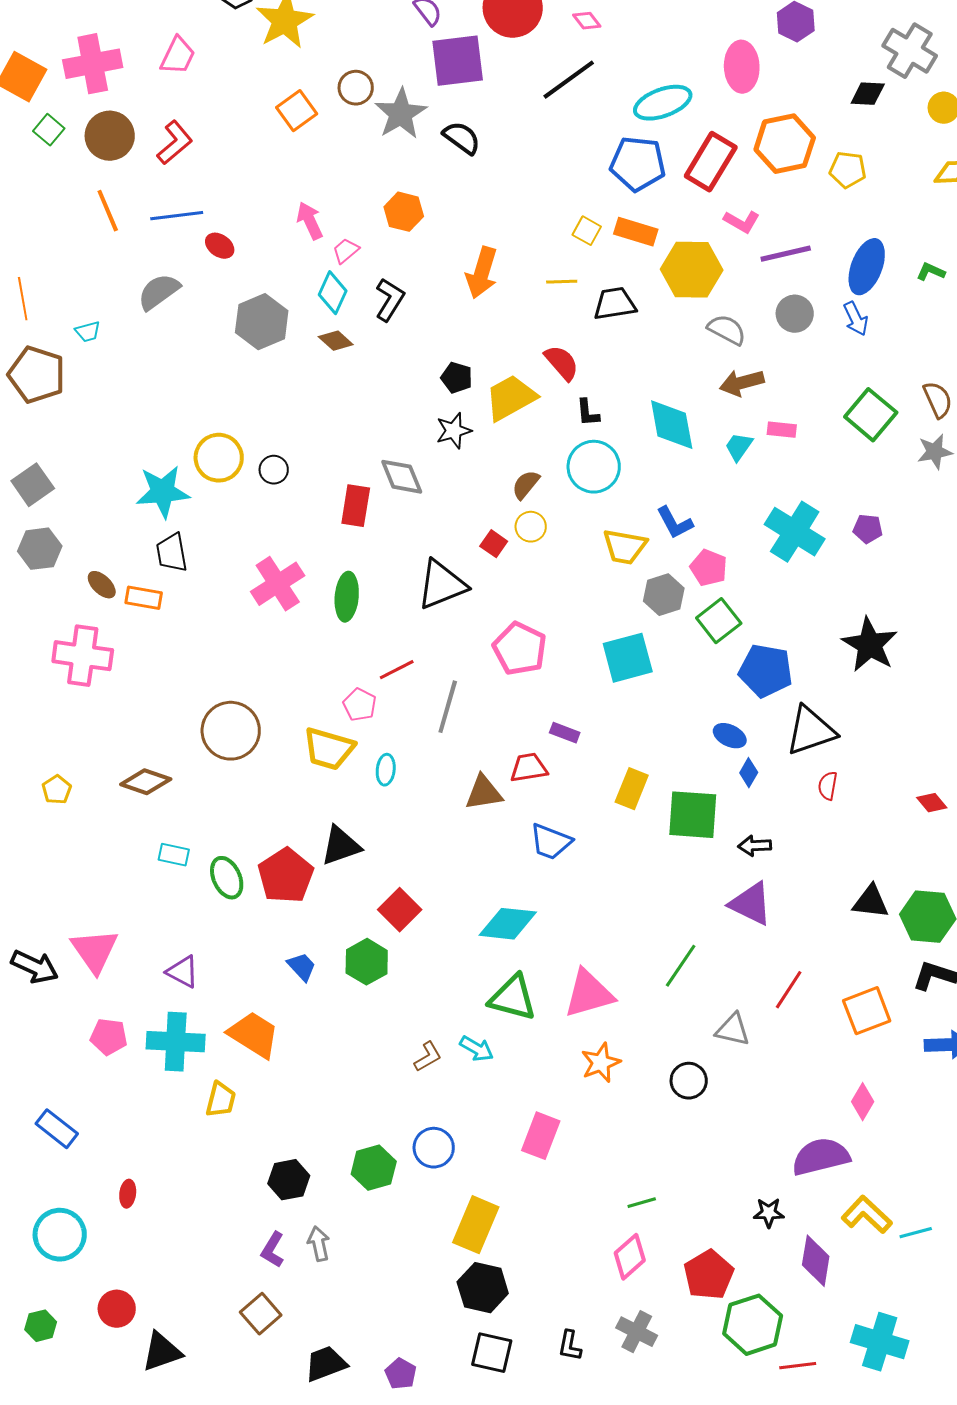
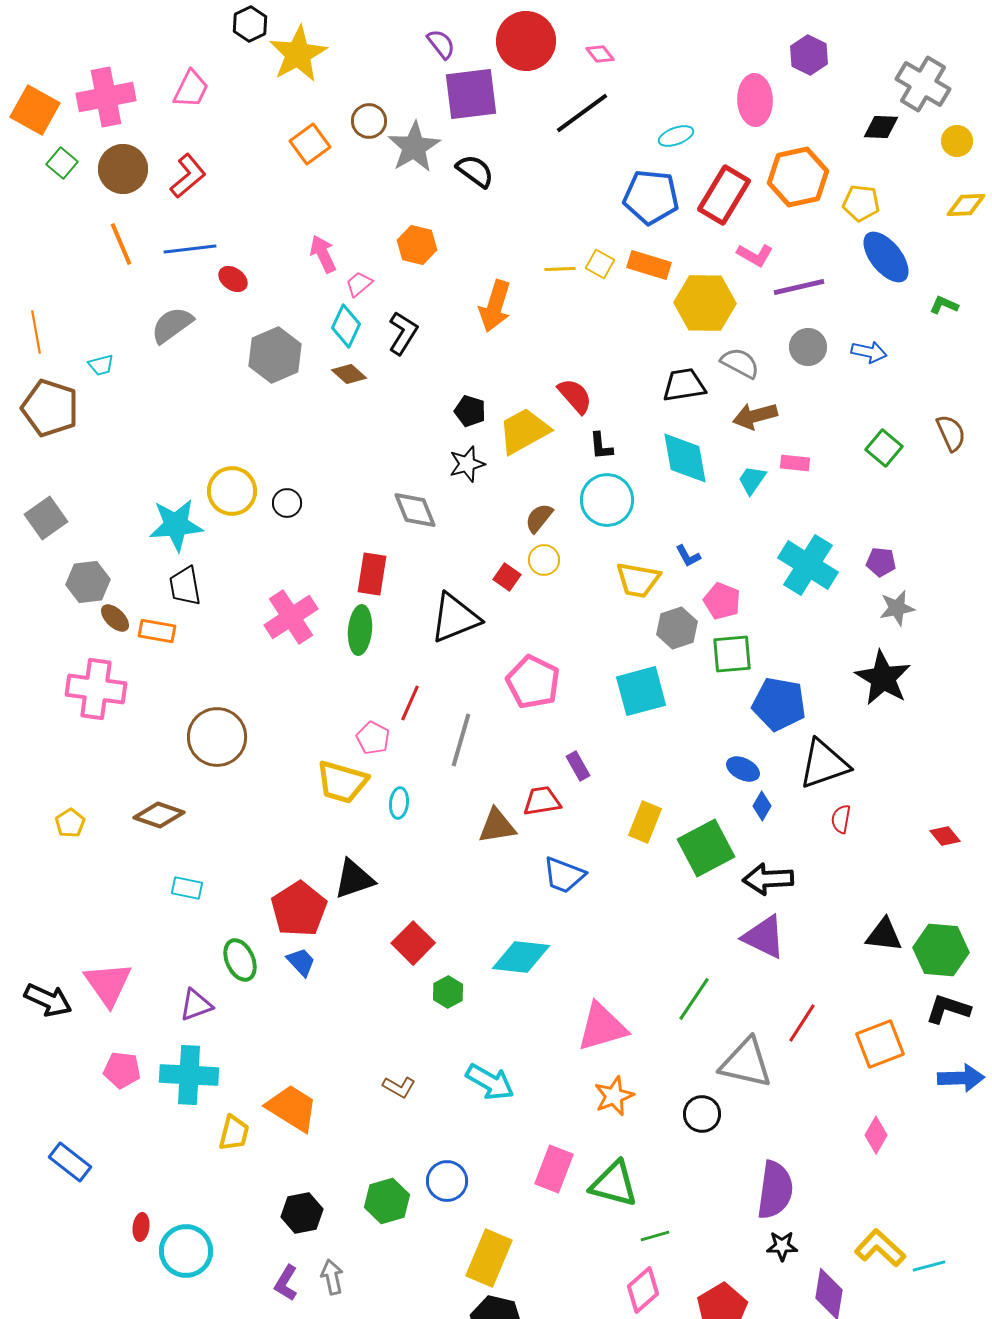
cyan ellipse: (663, 103) -> (676, 136), size x0.6
blue ellipse: (867, 267) -> (886, 257), moved, turned -60
yellow line: (562, 282) -> (560, 269), moved
black trapezoid: (615, 304) -> (684, 385), moved
blue arrow: (856, 319) -> (869, 352), turned -52
green square: (871, 415) -> (884, 448), size x0.7
gray star: (935, 452) -> (897, 608), moved
red rectangle: (356, 506) -> (372, 574), moved
blue L-shape: (675, 523) -> (688, 556), size x0.7
gray hexagon: (40, 549) -> (88, 582), moved
green square: (719, 621) -> (732, 654), turned 33
red line: (397, 670) -> (410, 703), turned -39
brown circle: (231, 731) -> (217, 737), moved
purple rectangle: (565, 733) -> (578, 766), turned 40
green square: (693, 815) -> (706, 848), turned -32
black arrow: (755, 846) -> (768, 879), size x1.5
green ellipse: (227, 878) -> (240, 960), moved
green hexagon: (367, 962) -> (448, 992), moved, size x0.7
blue trapezoid: (302, 967) -> (301, 962), moved
purple triangle: (183, 972) -> (196, 1005), turned -48
green triangle: (513, 998) -> (614, 1184), moved
gray triangle: (733, 1030) -> (746, 1063), size x1.5
orange trapezoid: (254, 1035) -> (292, 1108), moved
cyan arrow: (477, 1049) -> (490, 1082), size x1.4
brown L-shape: (428, 1057) -> (399, 1087), moved, turned 60
purple semicircle: (821, 1157) -> (775, 1190), moved, turned 112
cyan circle: (60, 1235) -> (186, 1251), moved

